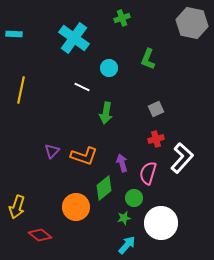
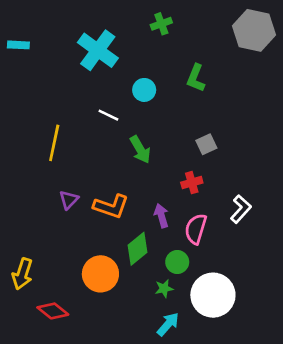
yellow line: (21, 90) -> (54, 143), moved
green arrow: (106, 113) -> (140, 150), turned -40
red cross: (156, 139) -> (192, 183), moved
white L-shape: (182, 158) -> (241, 209), size x0.7

